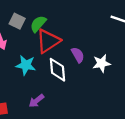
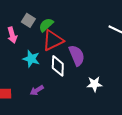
purple semicircle: (78, 55) -> (77, 55), size x1.5
white star: (101, 63) -> (94, 84), moved

